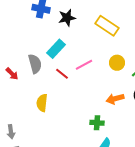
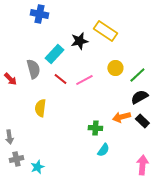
black star: (67, 18) -> (79, 41), moved
pink line: (84, 65) -> (84, 80), moved
orange arrow: (115, 99) -> (121, 117), moved

